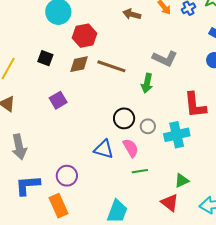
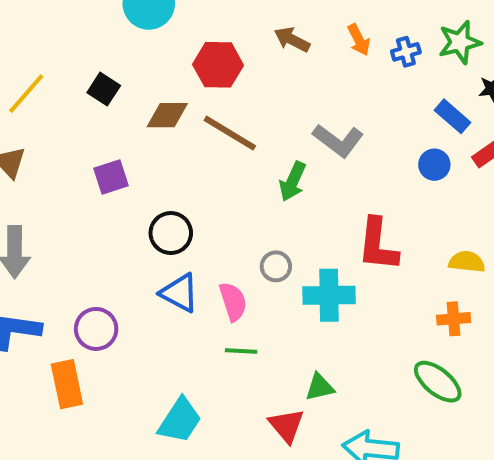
red hexagon: (84, 36) -> (218, 65), moved
black circle: (124, 118) -> (171, 233), moved

